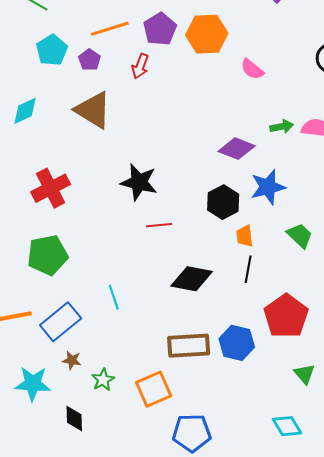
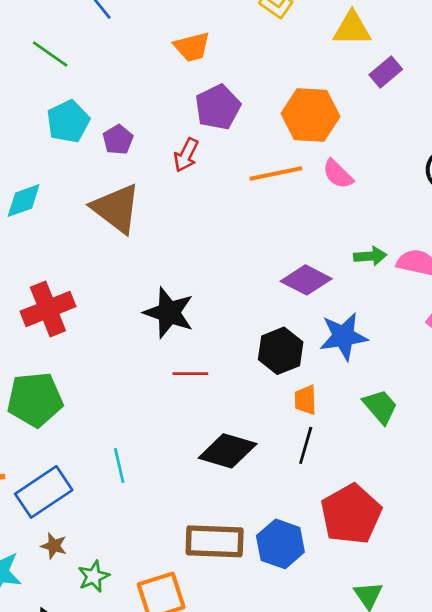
orange line: (110, 29) -> (276, 173), moved
orange hexagon: (207, 34) -> (310, 115), moved

